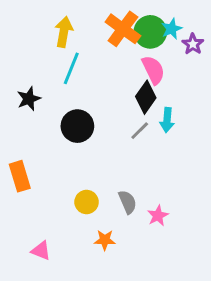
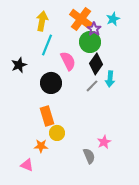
green circle: (150, 32) -> (90, 42), moved
purple star: (193, 44) -> (94, 29), moved
pink semicircle: (153, 70) -> (68, 61), moved
orange rectangle: (20, 176) -> (47, 116), moved
gray semicircle: (128, 202) -> (89, 156), moved
orange star: (105, 240) -> (41, 146), moved

